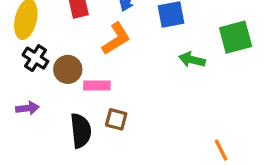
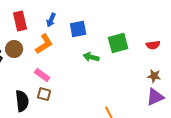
brown circle: (68, 69) -> (14, 49), moved
pink rectangle: (97, 86) -> (42, 75), moved, turned 35

